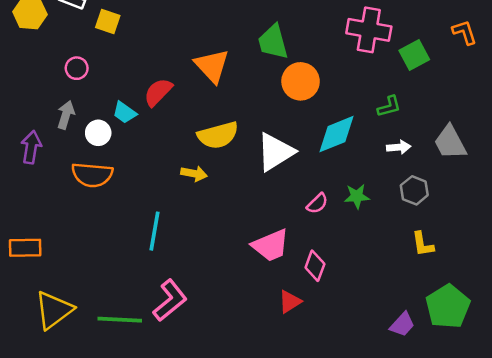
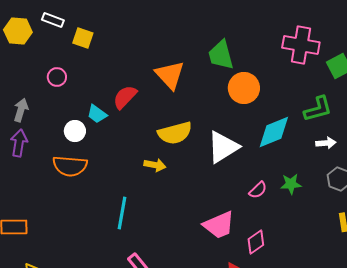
green L-shape: (389, 107) -> (318, 109), size x1.4
gray arrow: (66, 115) -> (21, 110), moved
pink diamond: (315, 266) -> (256, 242), turned 35

